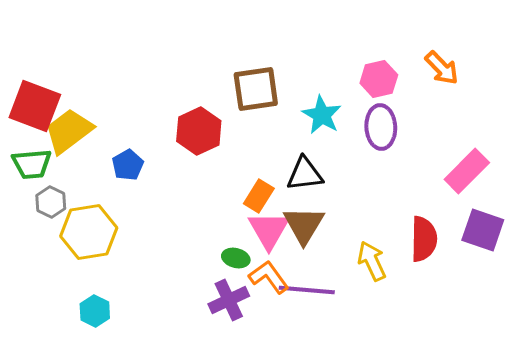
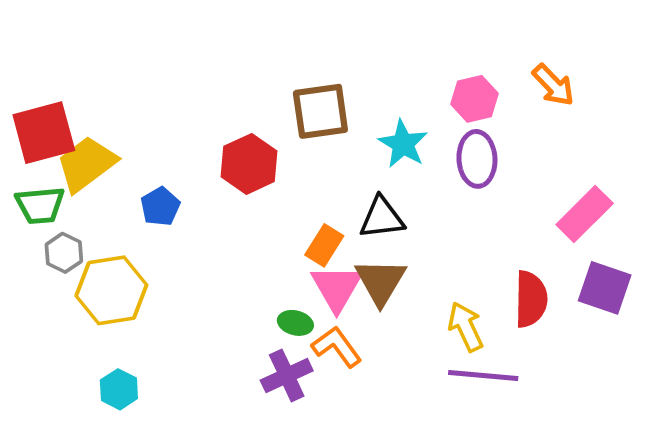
red square: (35, 106) -> (44, 133), turned -36
purple line: (307, 290) -> (483, 375), moved

